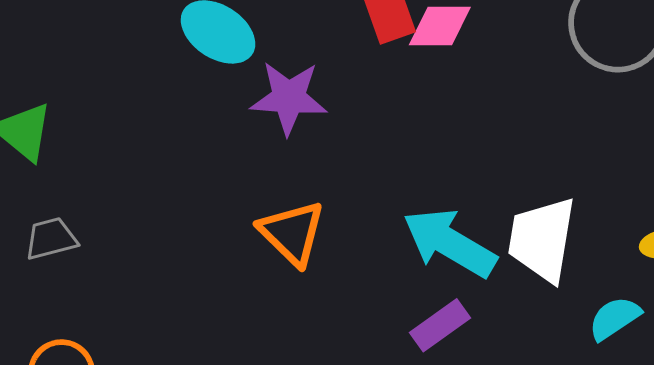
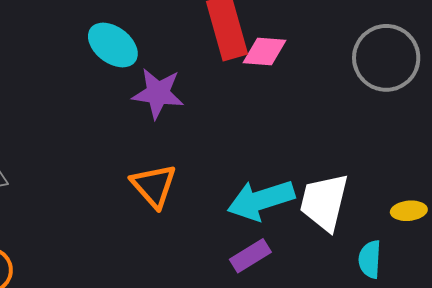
cyan arrow: (450, 243) -> (261, 200), turned -52
cyan semicircle: (615, 318) -> (370, 259), turned -57

